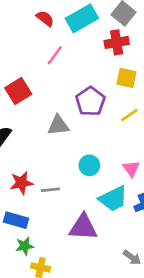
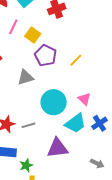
yellow square: (127, 78) -> (33, 35), moved, turned 35
cyan circle: (89, 165) -> (54, 102), size x1.6
green star: (25, 246) -> (26, 165), moved

